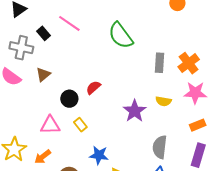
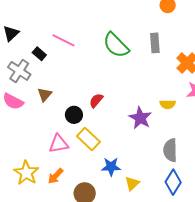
gray cross: (21, 48) -> (19, 71), turned 30
gray rectangle: (160, 63) -> (155, 43), moved
yellow rectangle: (80, 125) -> (88, 139), size x1.6

